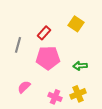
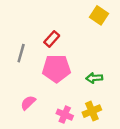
yellow square: (76, 24) -> (99, 15), moved

